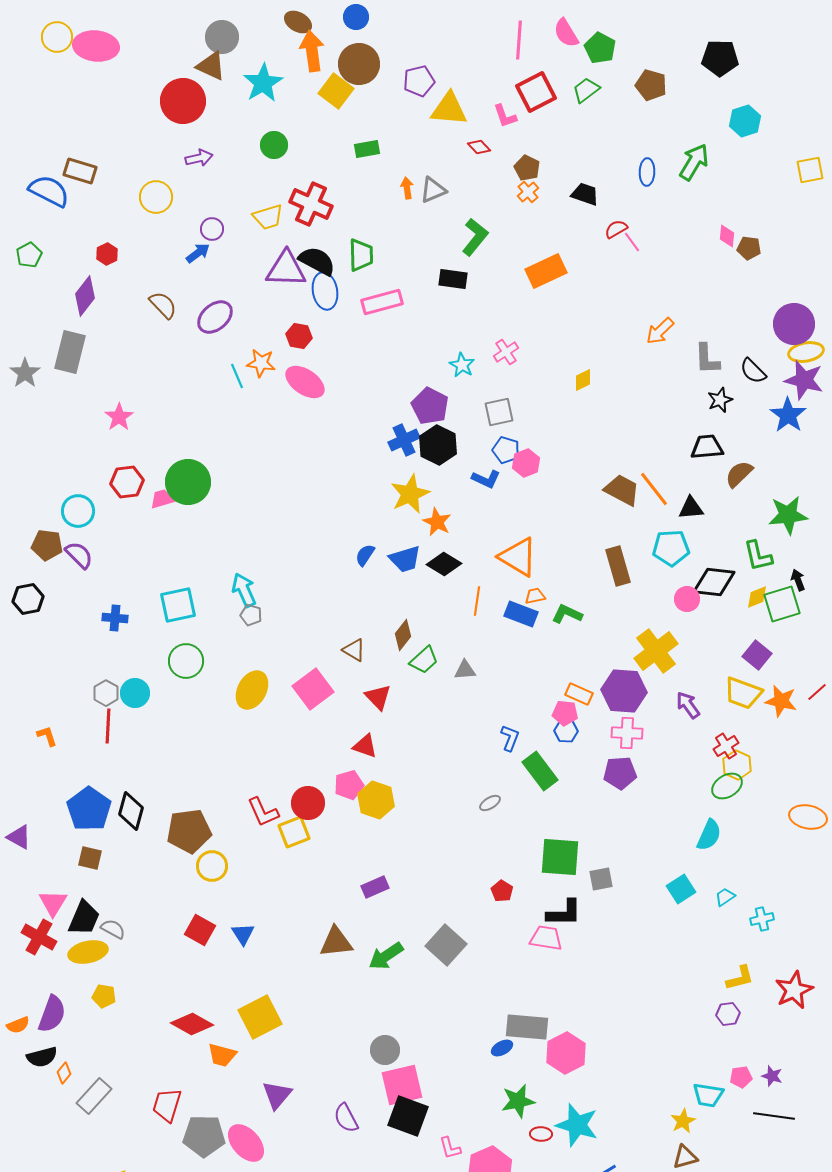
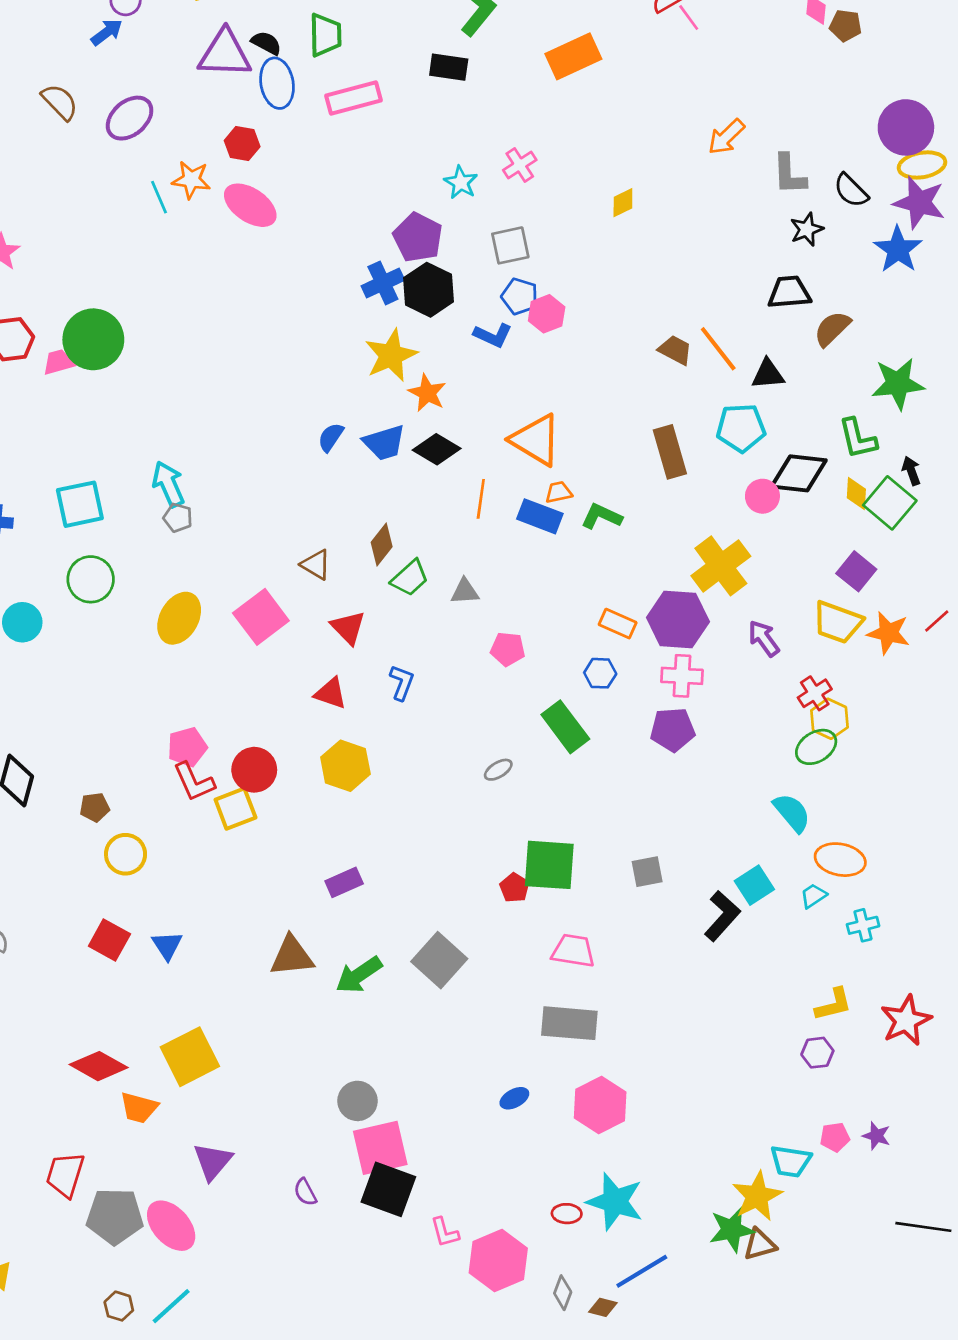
black semicircle: (317, 261) -> (266, 43), size x0.6
brown trapezoid: (622, 490) -> (675, 350), size x0.7
yellow diamond: (757, 597) -> (856, 494), turned -65
green square: (782, 604) -> (890, 503), turned -33
pink pentagon: (565, 713) -> (508, 649), moved
blue L-shape: (510, 738) -> (402, 683), moved
pink pentagon: (349, 785) -> (187, 747), moved
orange ellipse: (808, 817) -> (840, 860), moved
brown pentagon: (189, 831) -> (95, 807), size x0.5
cyan semicircle: (709, 835) -> (792, 813), turned -64
green square: (560, 857) -> (549, 865), moved
black L-shape: (564, 913) -> (722, 916), moved, turned -48
gray rectangle: (527, 1027) -> (569, 1023), moved
green star: (518, 1101) -> (732, 1230), moved
black line: (774, 1116) -> (923, 1227), moved
purple semicircle: (346, 1118) -> (305, 1192), size x0.7
yellow star: (683, 1121) -> (757, 1196), size x1.5

